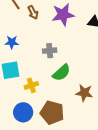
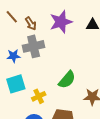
gray cross: (50, 51) -> (34, 46), moved, size x1.5

